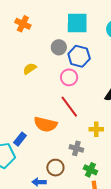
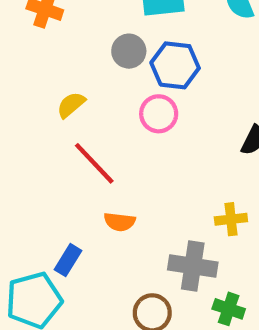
red line: (69, 107) -> (94, 163), moved
orange semicircle: (45, 124) -> (120, 222), size x0.6
gray cross: (76, 148) -> (193, 266), size x1.5

